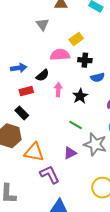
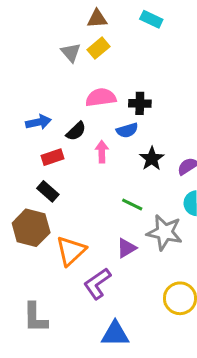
yellow rectangle: (76, 39) -> (98, 48), moved
blue semicircle: (97, 77) -> (127, 130), moved
black star: (80, 96) -> (152, 159), moved
orange triangle: (34, 152) -> (71, 251), turned -50
purple L-shape: (50, 175) -> (97, 284), turned -95

